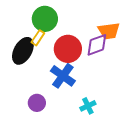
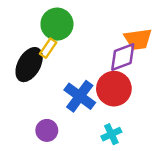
red circle: (68, 49) -> (114, 89), moved

